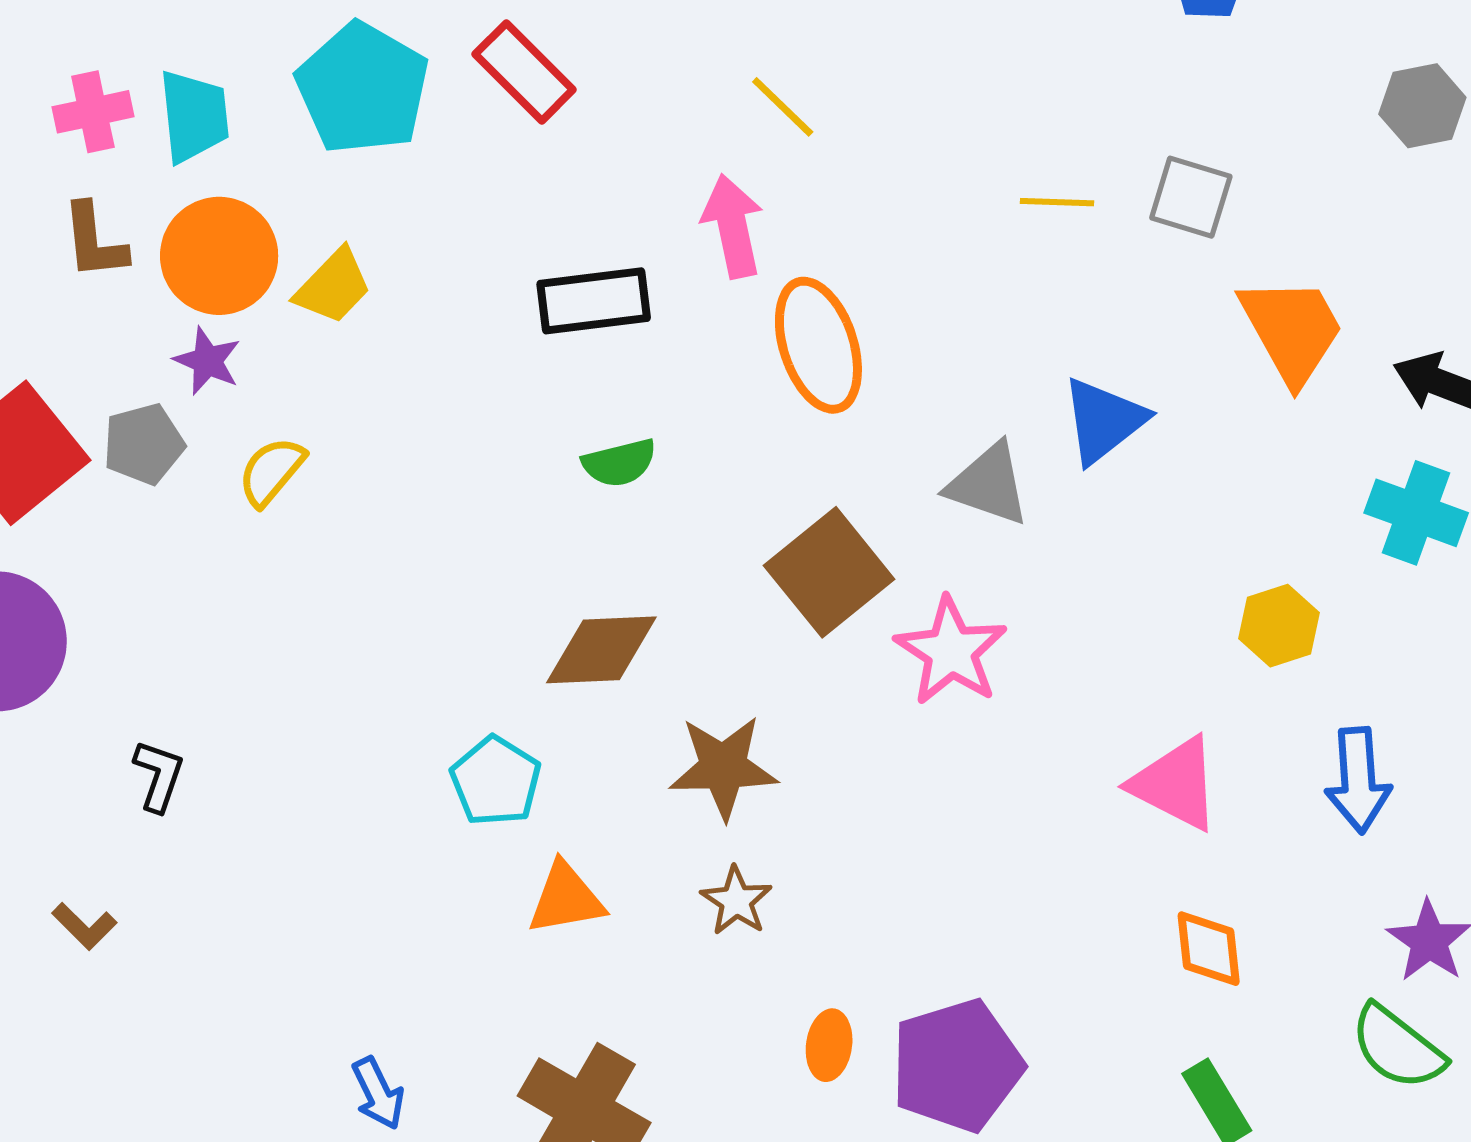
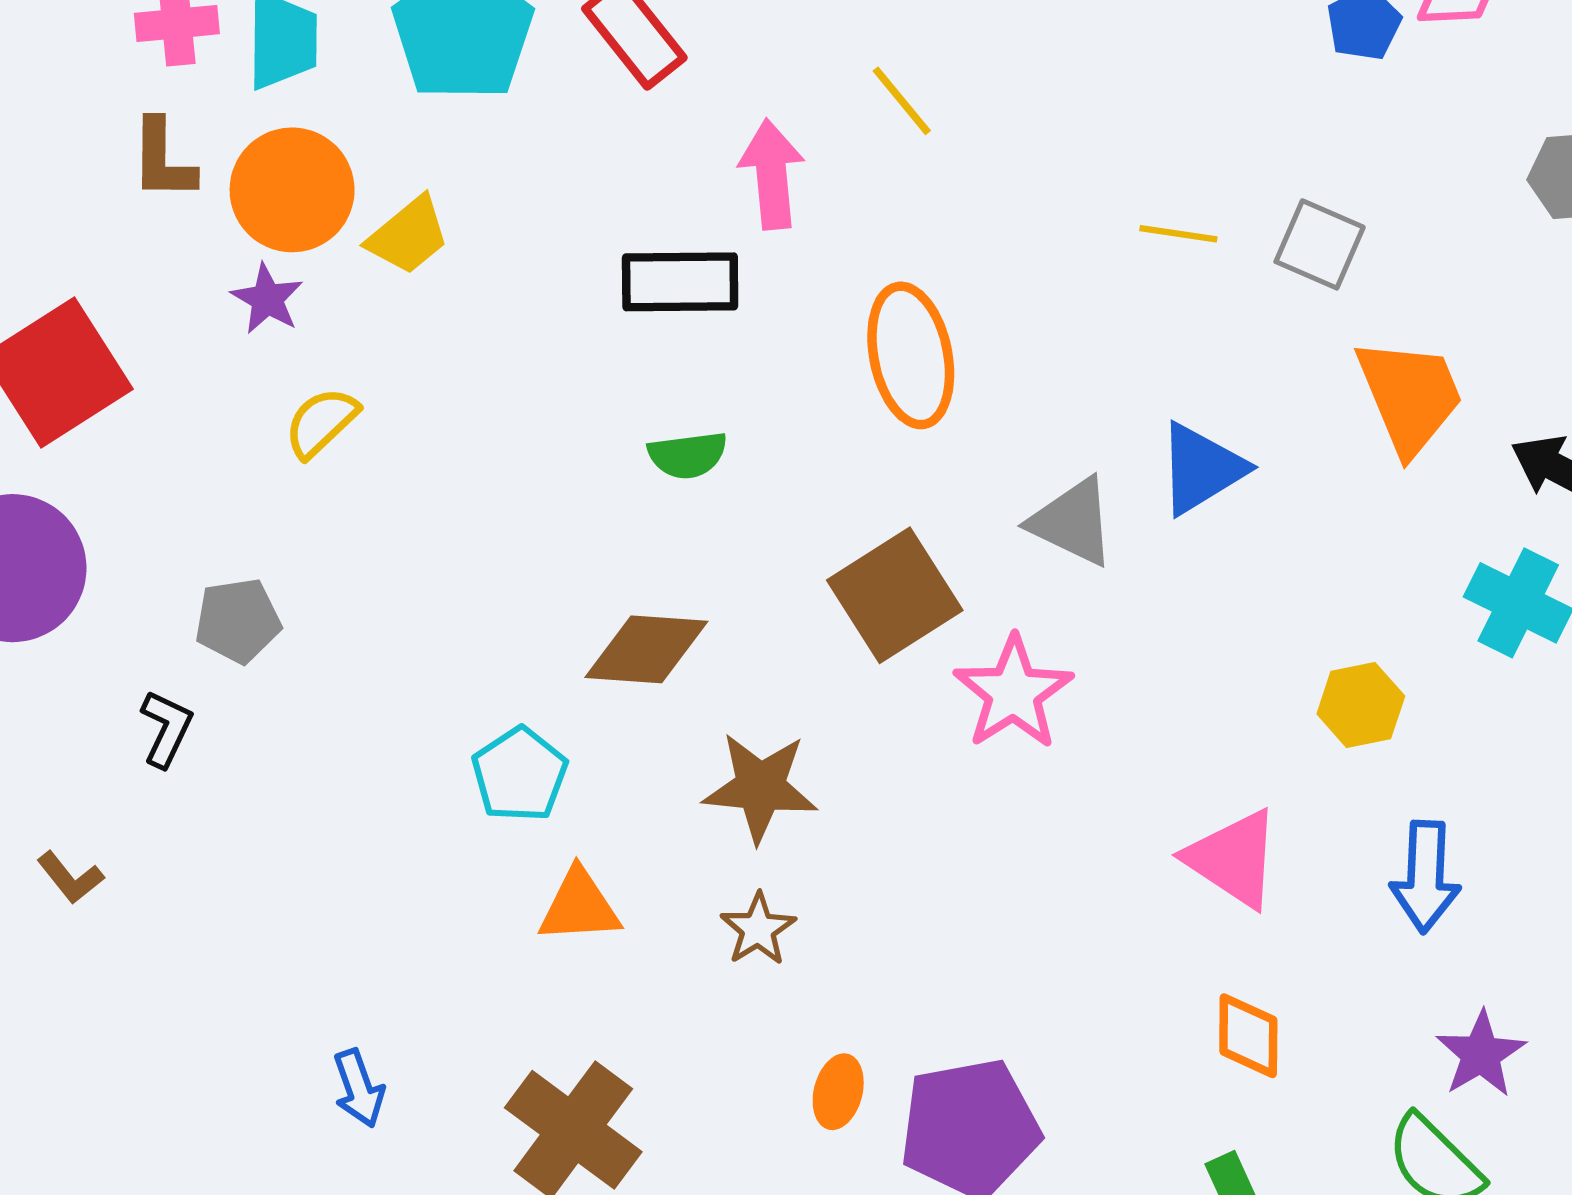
pink arrow: (733, 226) -> (772, 174), moved
gray pentagon: (144, 444) -> (238, 621), moved

